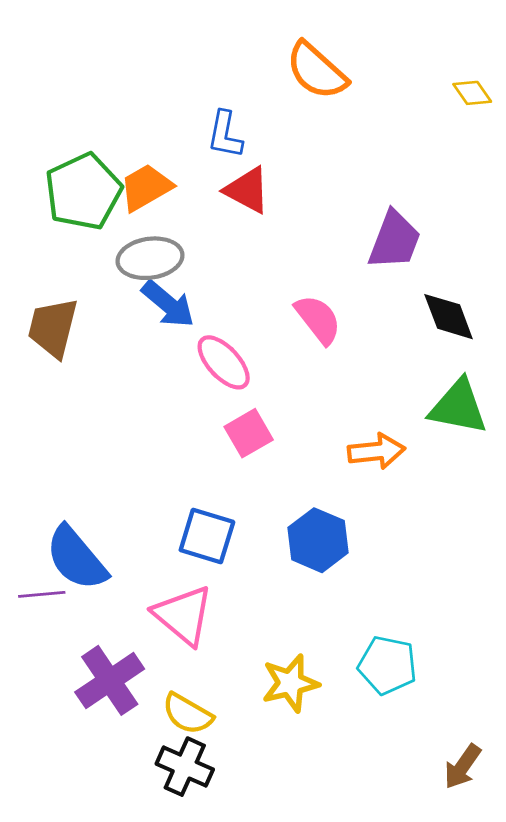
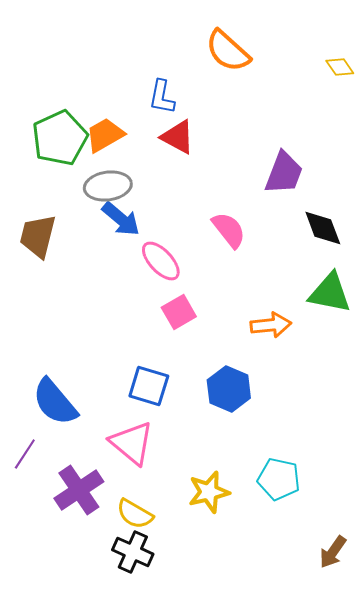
purple line: (42, 594) -> (25, 454), moved, turned -52

